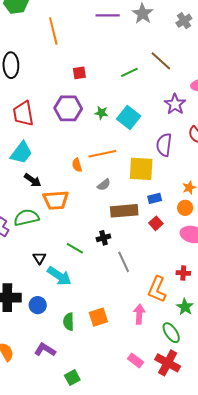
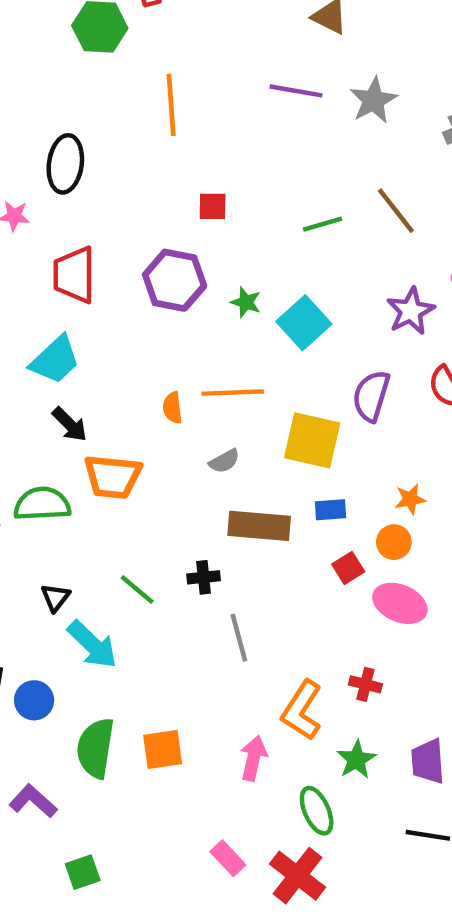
red square: (156, 223) -> (348, 568), moved
green semicircle: (69, 322) -> (96, 748), size x1.5

